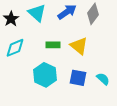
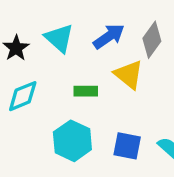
yellow triangle: (79, 46) -> (129, 75), moved

